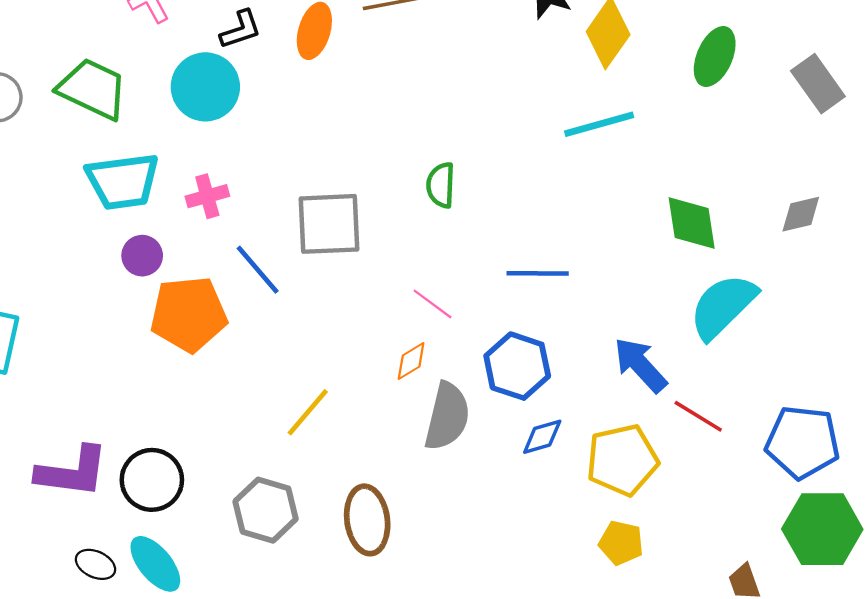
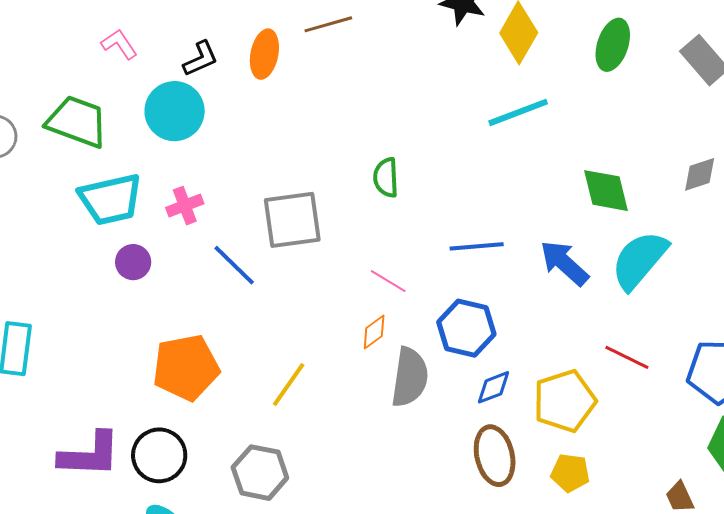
orange pentagon: (189, 314) -> (186, 368), moved
blue arrow: (640, 365) -> (564, 263), moved
brown ellipse: (367, 520) -> (495, 456), moved

